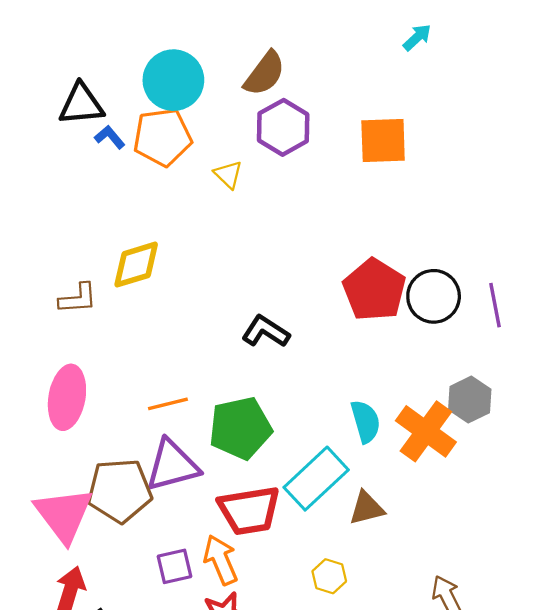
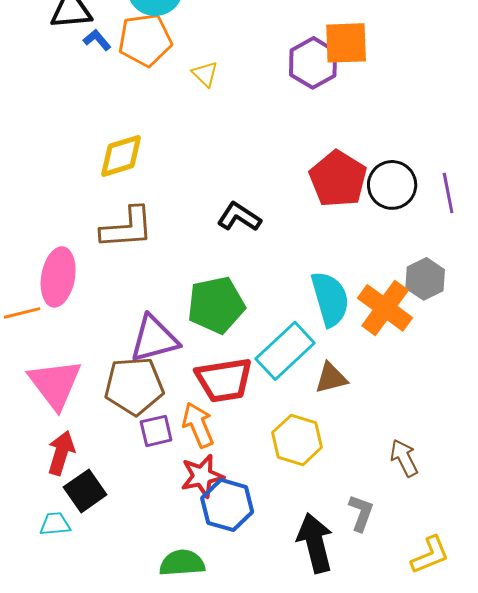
purple hexagon: (283, 127) -> (313, 63), moved
brown L-shape: (78, 299) -> (127, 228), moved, size x1.5
orange line: (168, 404) -> (22, 313), moved
cyan semicircle: (365, 421) -> (330, 299), size x1.4
brown pentagon: (120, 491) -> (134, 386), moved
yellow hexagon: (329, 576) -> (297, 440), size x1.6

